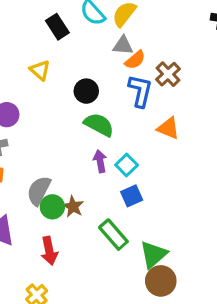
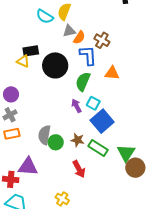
black rectangle: (57, 27) -> (31, 51), moved, turned -49
black circle: (86, 91) -> (55, 65), size x1.6
green semicircle: (99, 125) -> (83, 82), moved, turned -78
blue square: (132, 196) -> (102, 121), size x1.6
brown star: (73, 207) -> (78, 140), moved
red arrow: (49, 251) -> (79, 169), moved

